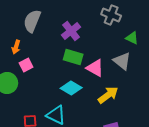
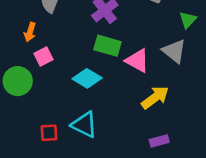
green triangle: (132, 38) -> (188, 20), turned 48
cyan diamond: (71, 88) -> (87, 78), moved

